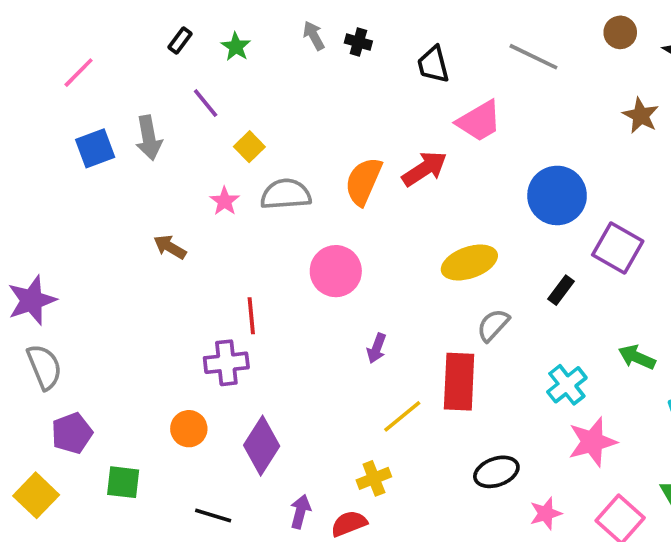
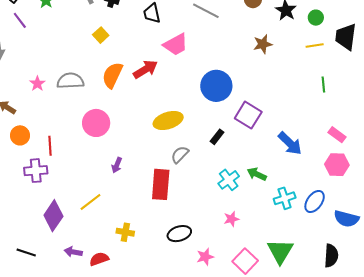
purple line: (206, 103) -> (20, 20), moved
brown star: (641, 116) -> (263, 44), turned 30
yellow square: (249, 147) -> (101, 35), moved
cyan cross: (567, 385) -> (229, 180), moved
yellow line: (402, 416) -> (91, 202), moved
orange circle: (189, 429) -> (20, 135), moved
pink star: (592, 442) -> (231, 219), size x0.6
yellow cross: (374, 478) -> (125, 232), moved, turned 30
purple arrow: (300, 512) -> (73, 252), turned -96

